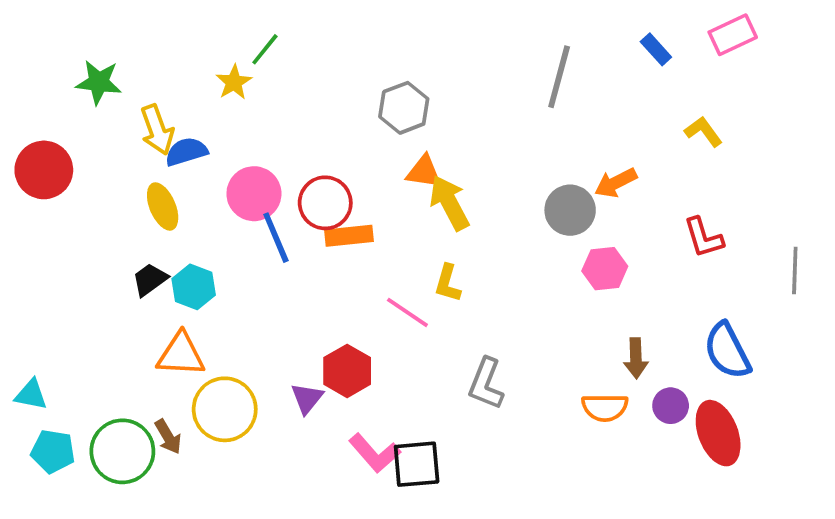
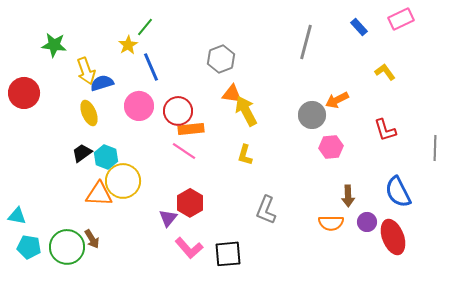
blue line: (276, 238) -> (151, 67), moved
pink line: (407, 312) -> (184, 151), moved
yellow circle: (225, 409) -> (123, 181), moved
pink L-shape: (375, 453) -> (189, 248), moved

